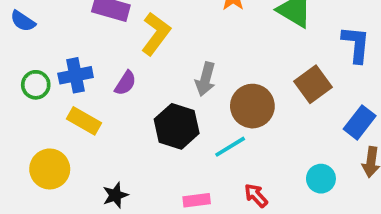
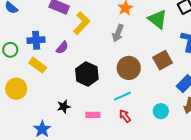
gray arrow: (205, 79) -> (118, 33), moved
green circle: (36, 85) -> (10, 50), moved
cyan line: (230, 147) -> (122, 96), moved
black star: (115, 195) -> (64, 107), moved

